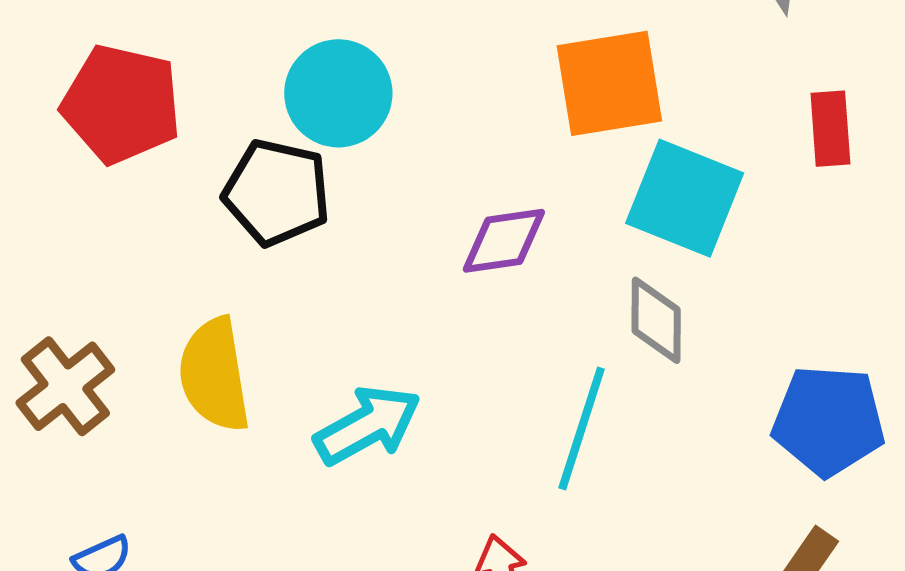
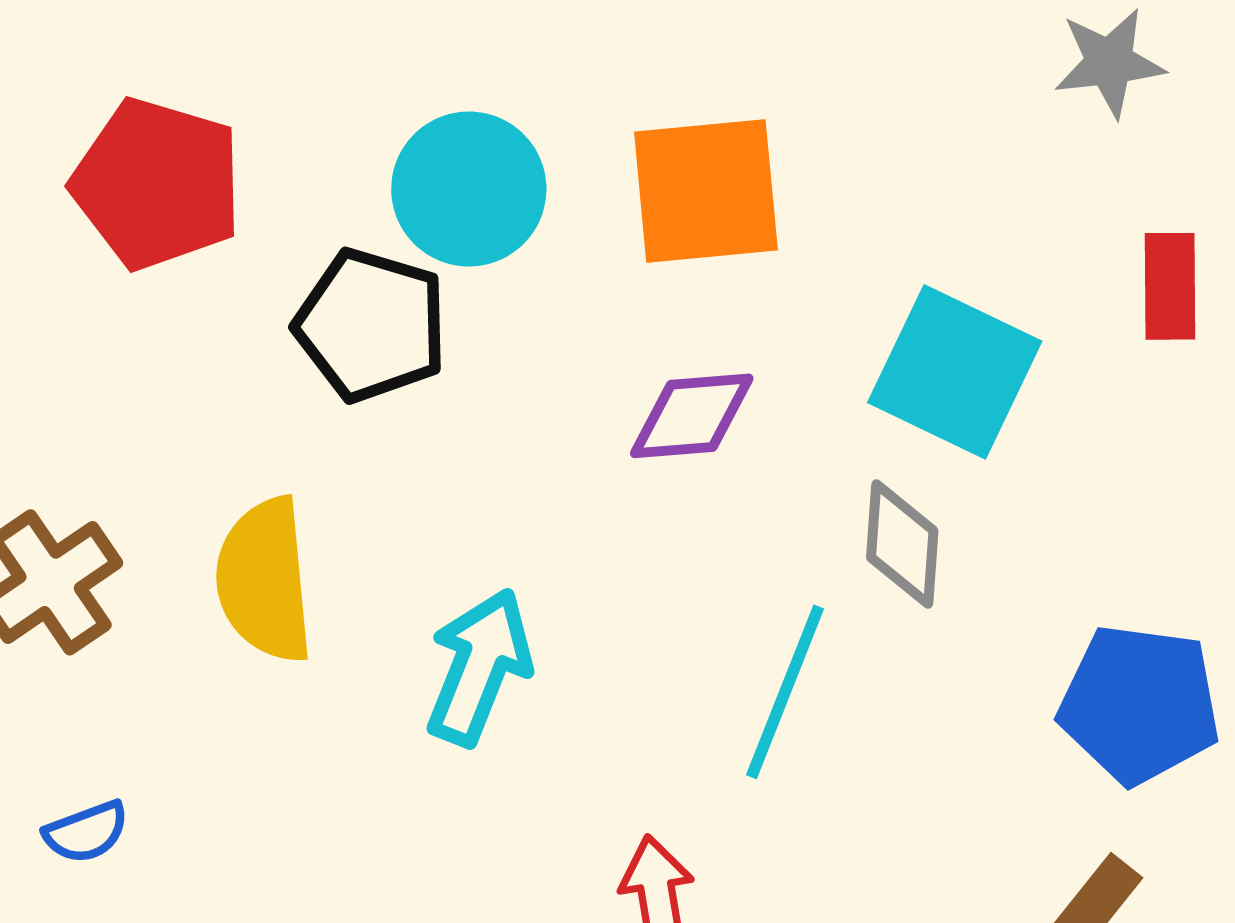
orange square: (609, 83) -> (706, 191), moved
cyan arrow: (367, 425) -> (479, 667), turned -43

